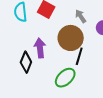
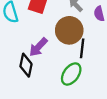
purple arrow: (40, 48) -> (38, 47), turned -120

